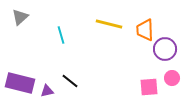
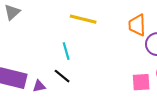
yellow line: (109, 24) -> (83, 19), moved
cyan line: (61, 35) -> (66, 51), moved

